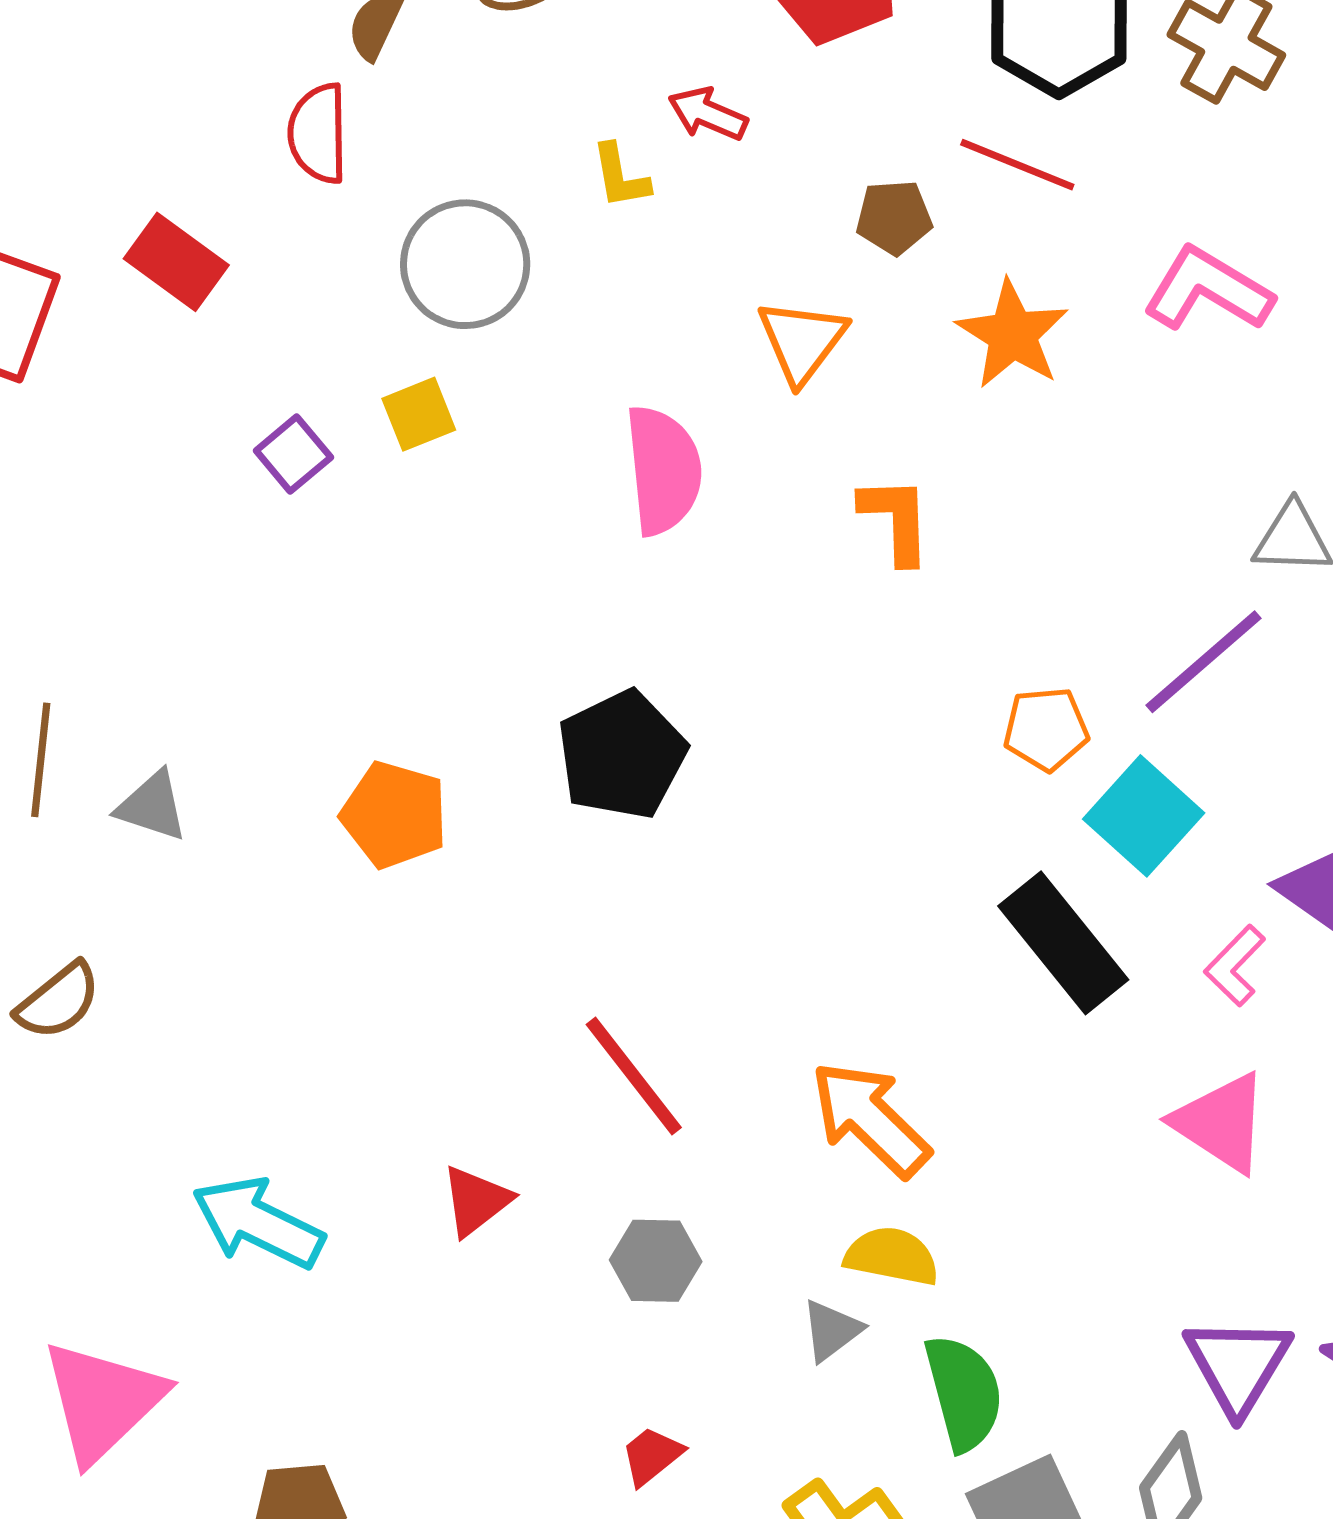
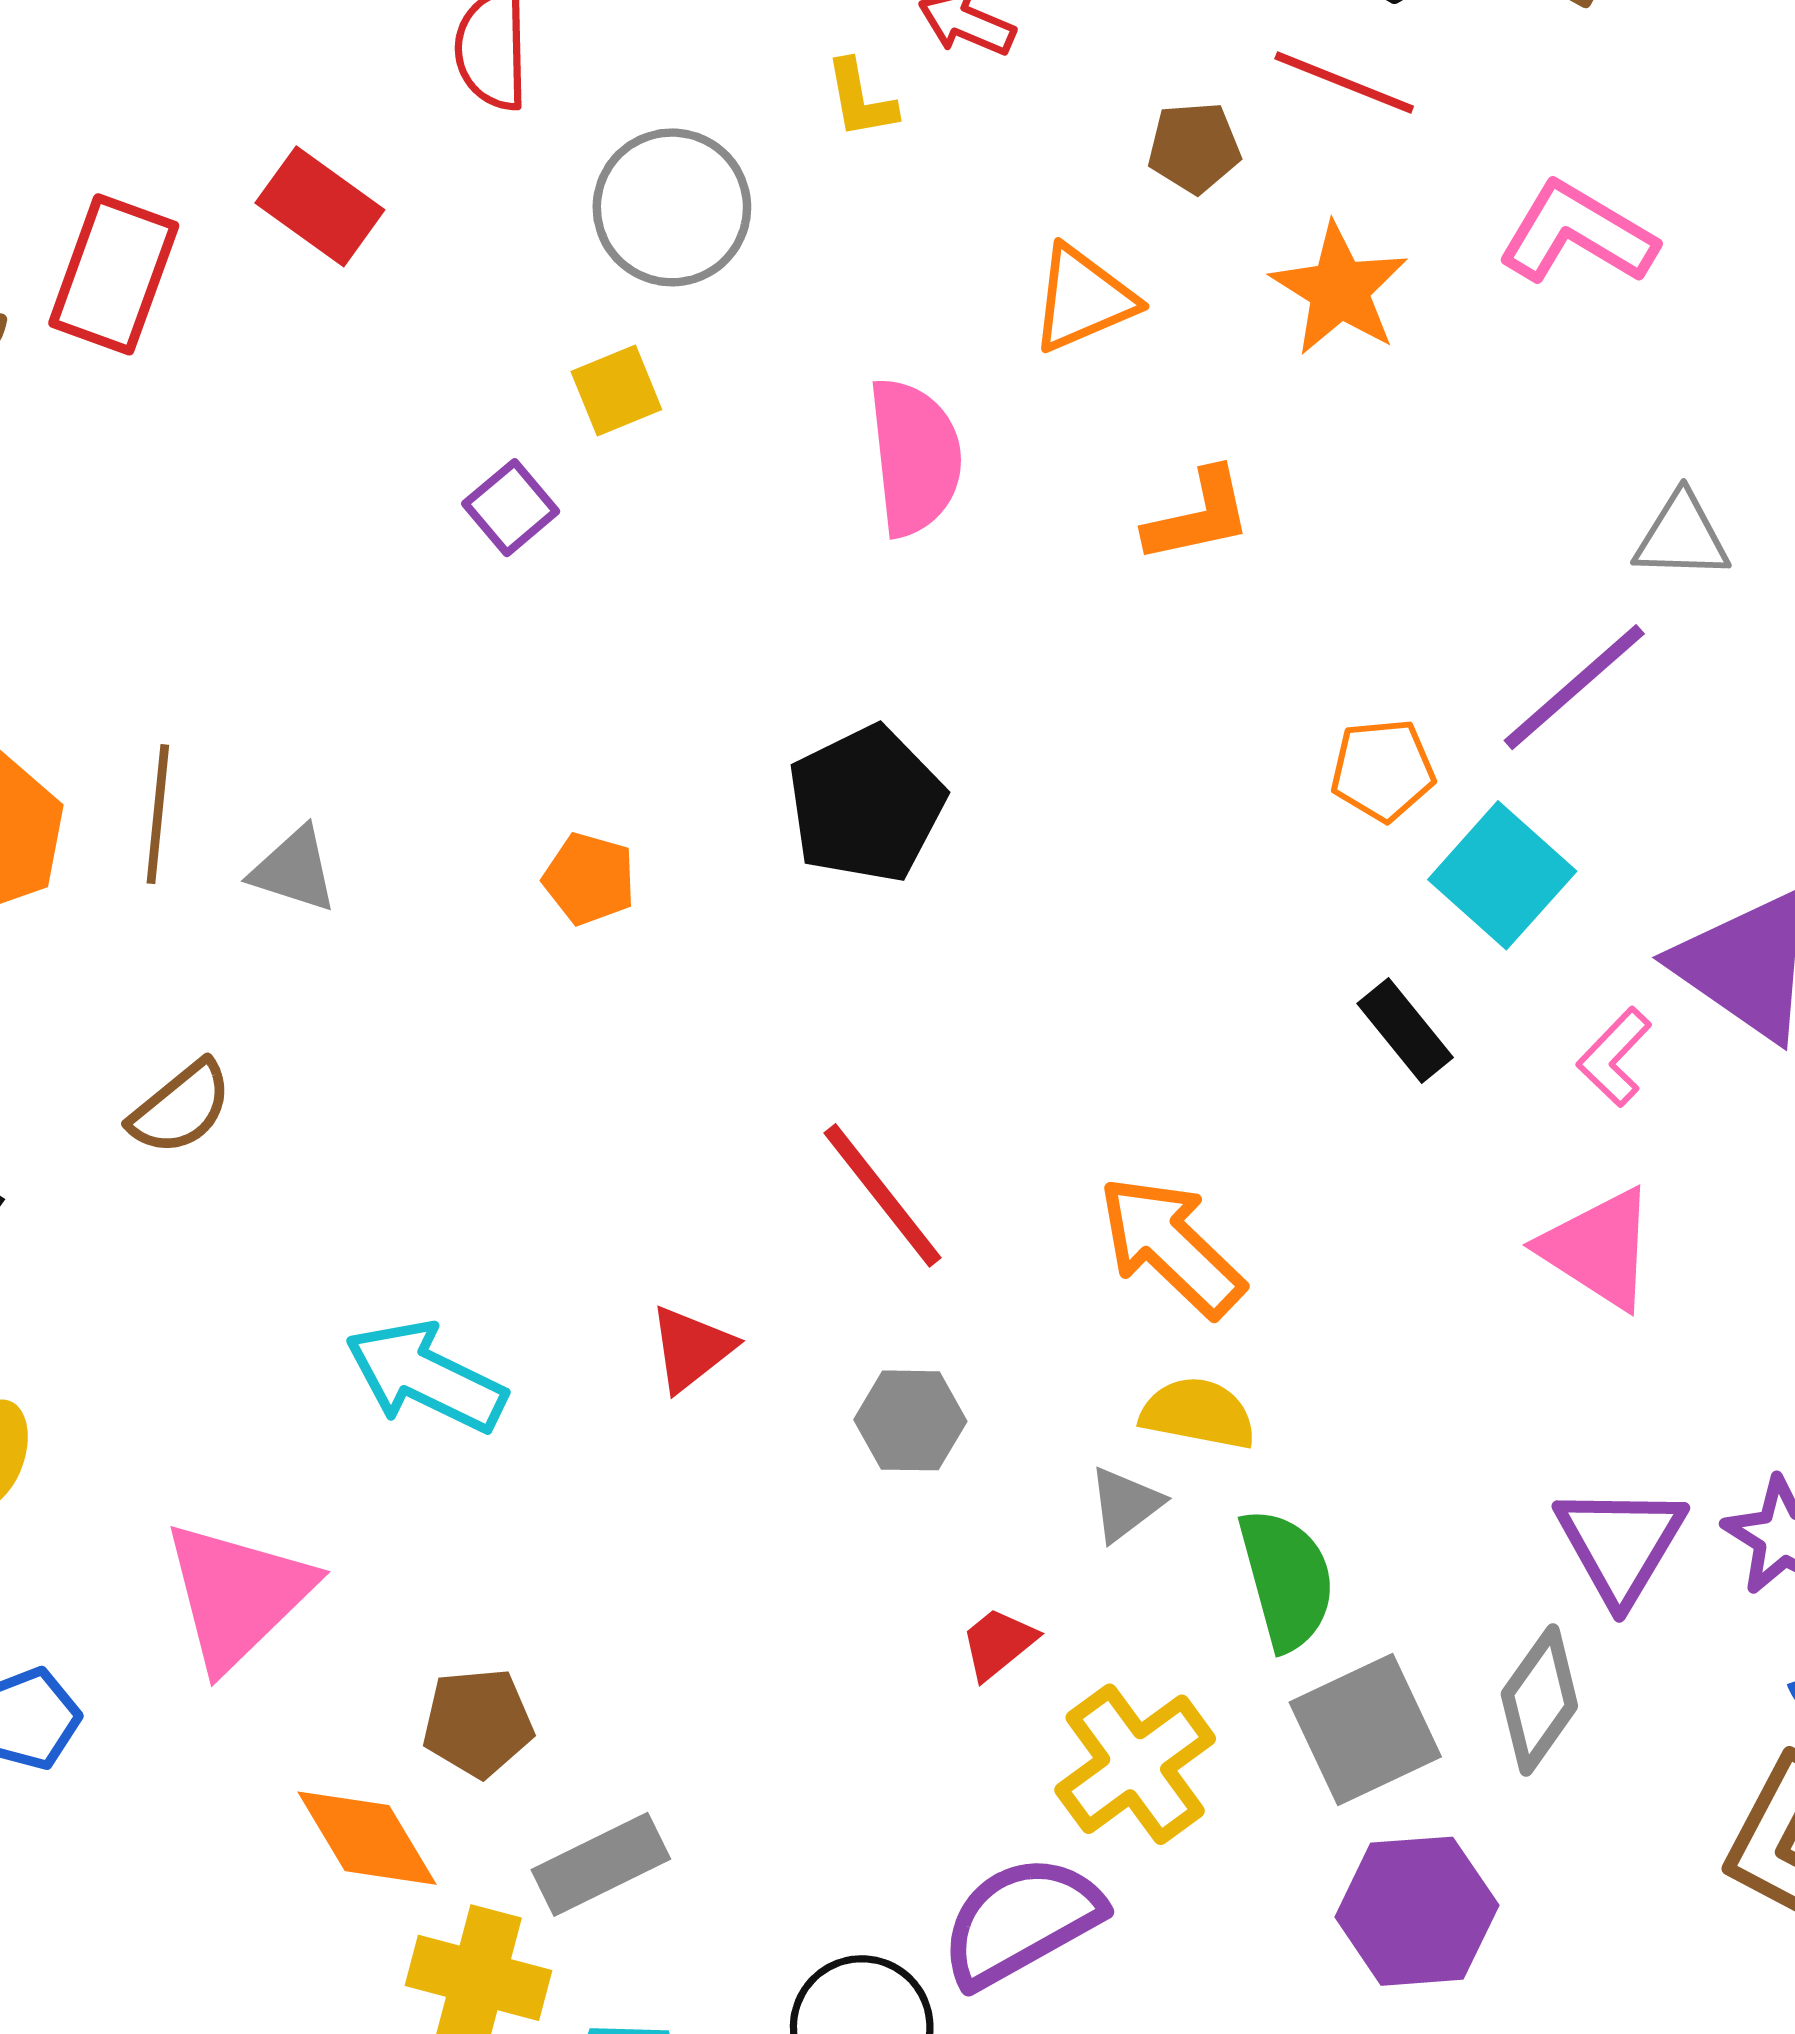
orange triangle: (802, 341) -> (1083, 299), turned 30
purple square: (293, 454) -> (511, 508), moved
orange L-shape: (896, 520) -> (1198, 516), turned 80
orange pentagon: (394, 815) -> (589, 879), size x0.7
black rectangle: (1063, 943) -> (1405, 1030), size x0.6
red trapezoid: (652, 1456) -> (998, 1643), moved

